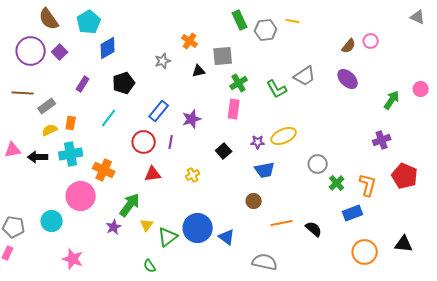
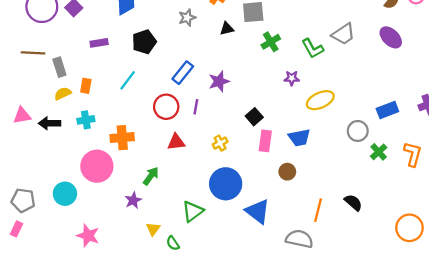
purple rectangle: (83, 84) -> (99, 43), turned 49
gray rectangle: (47, 106) -> (59, 67), turned -72
pink rectangle: (234, 109) -> (265, 141), moved
purple star: (258, 142) -> (292, 78), moved
cyan cross: (71, 154) -> (86, 120), size x0.7
orange cross: (104, 170) -> (122, 138), turned -30
green arrow: (130, 205) -> (151, 176), size x0.7
blue rectangle: (353, 213) -> (387, 110), moved
orange line: (282, 223) -> (318, 210), moved, turned -65
yellow triangle: (147, 225) -> (153, 229), moved
blue circle: (198, 228) -> (226, 184), moved
blue triangle: (227, 237) -> (258, 211), size x1.4

